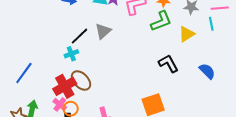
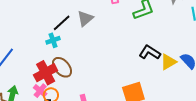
yellow triangle: (187, 34) -> (168, 62), moved
black L-shape: (168, 64) -> (150, 52), turned -30

